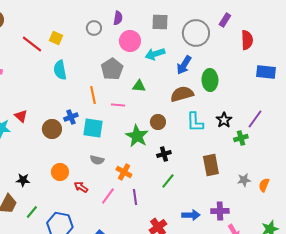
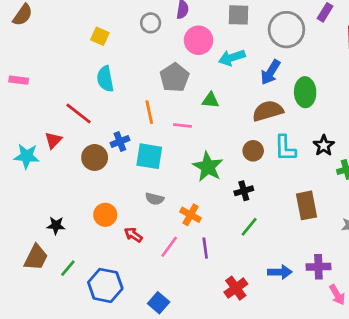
red line: (32, 44) -> (79, 114), moved
red triangle: (21, 116) -> (53, 140), turned 32
brown circle: (158, 122) -> (253, 151), moved

